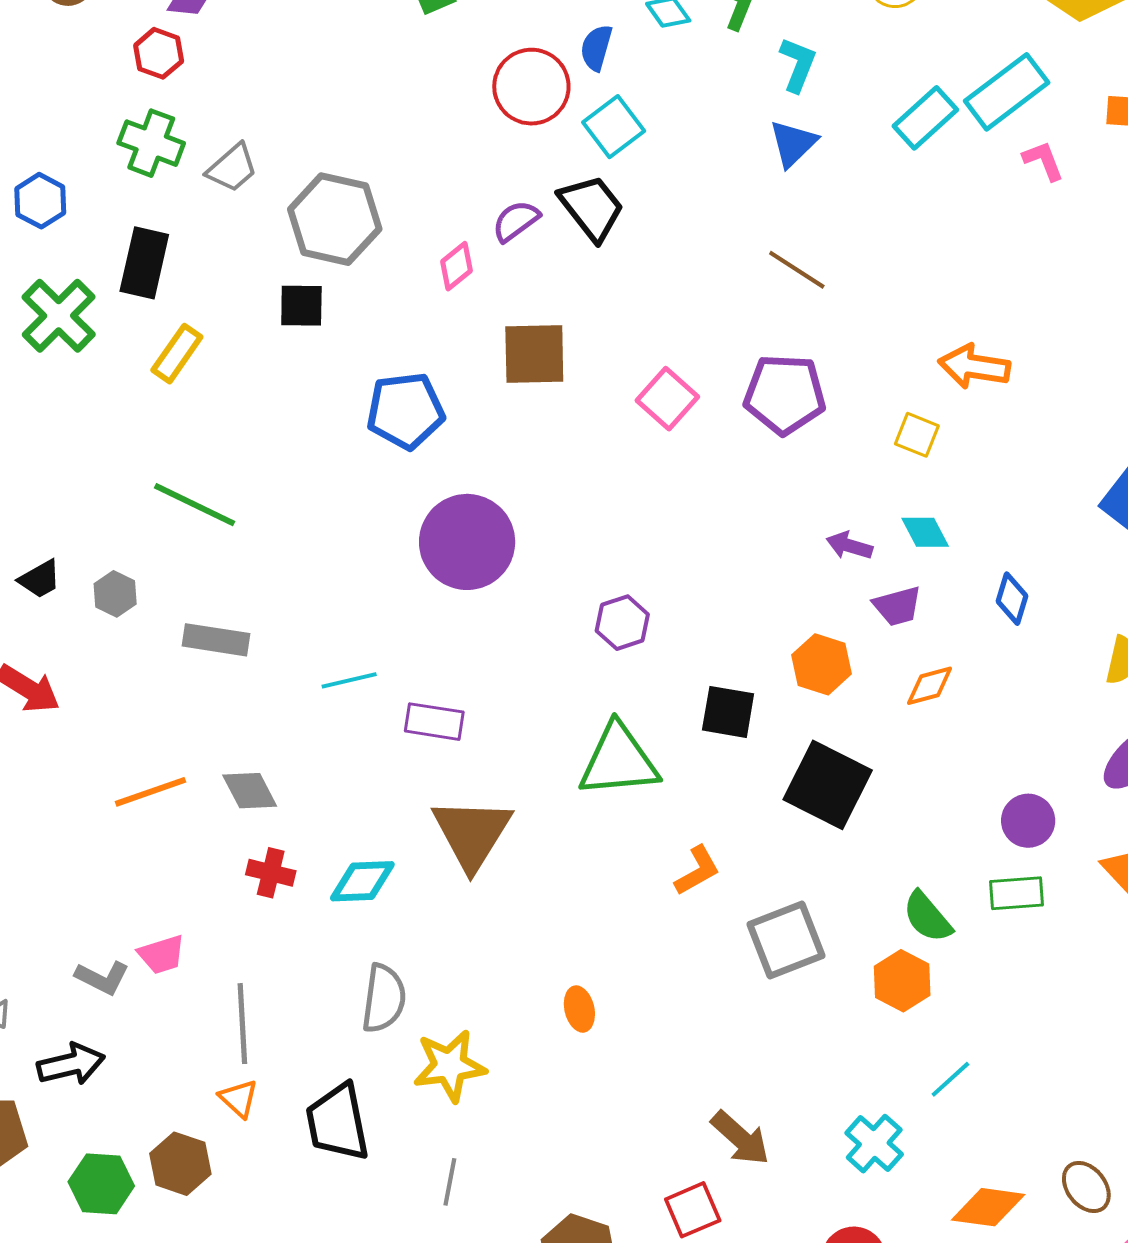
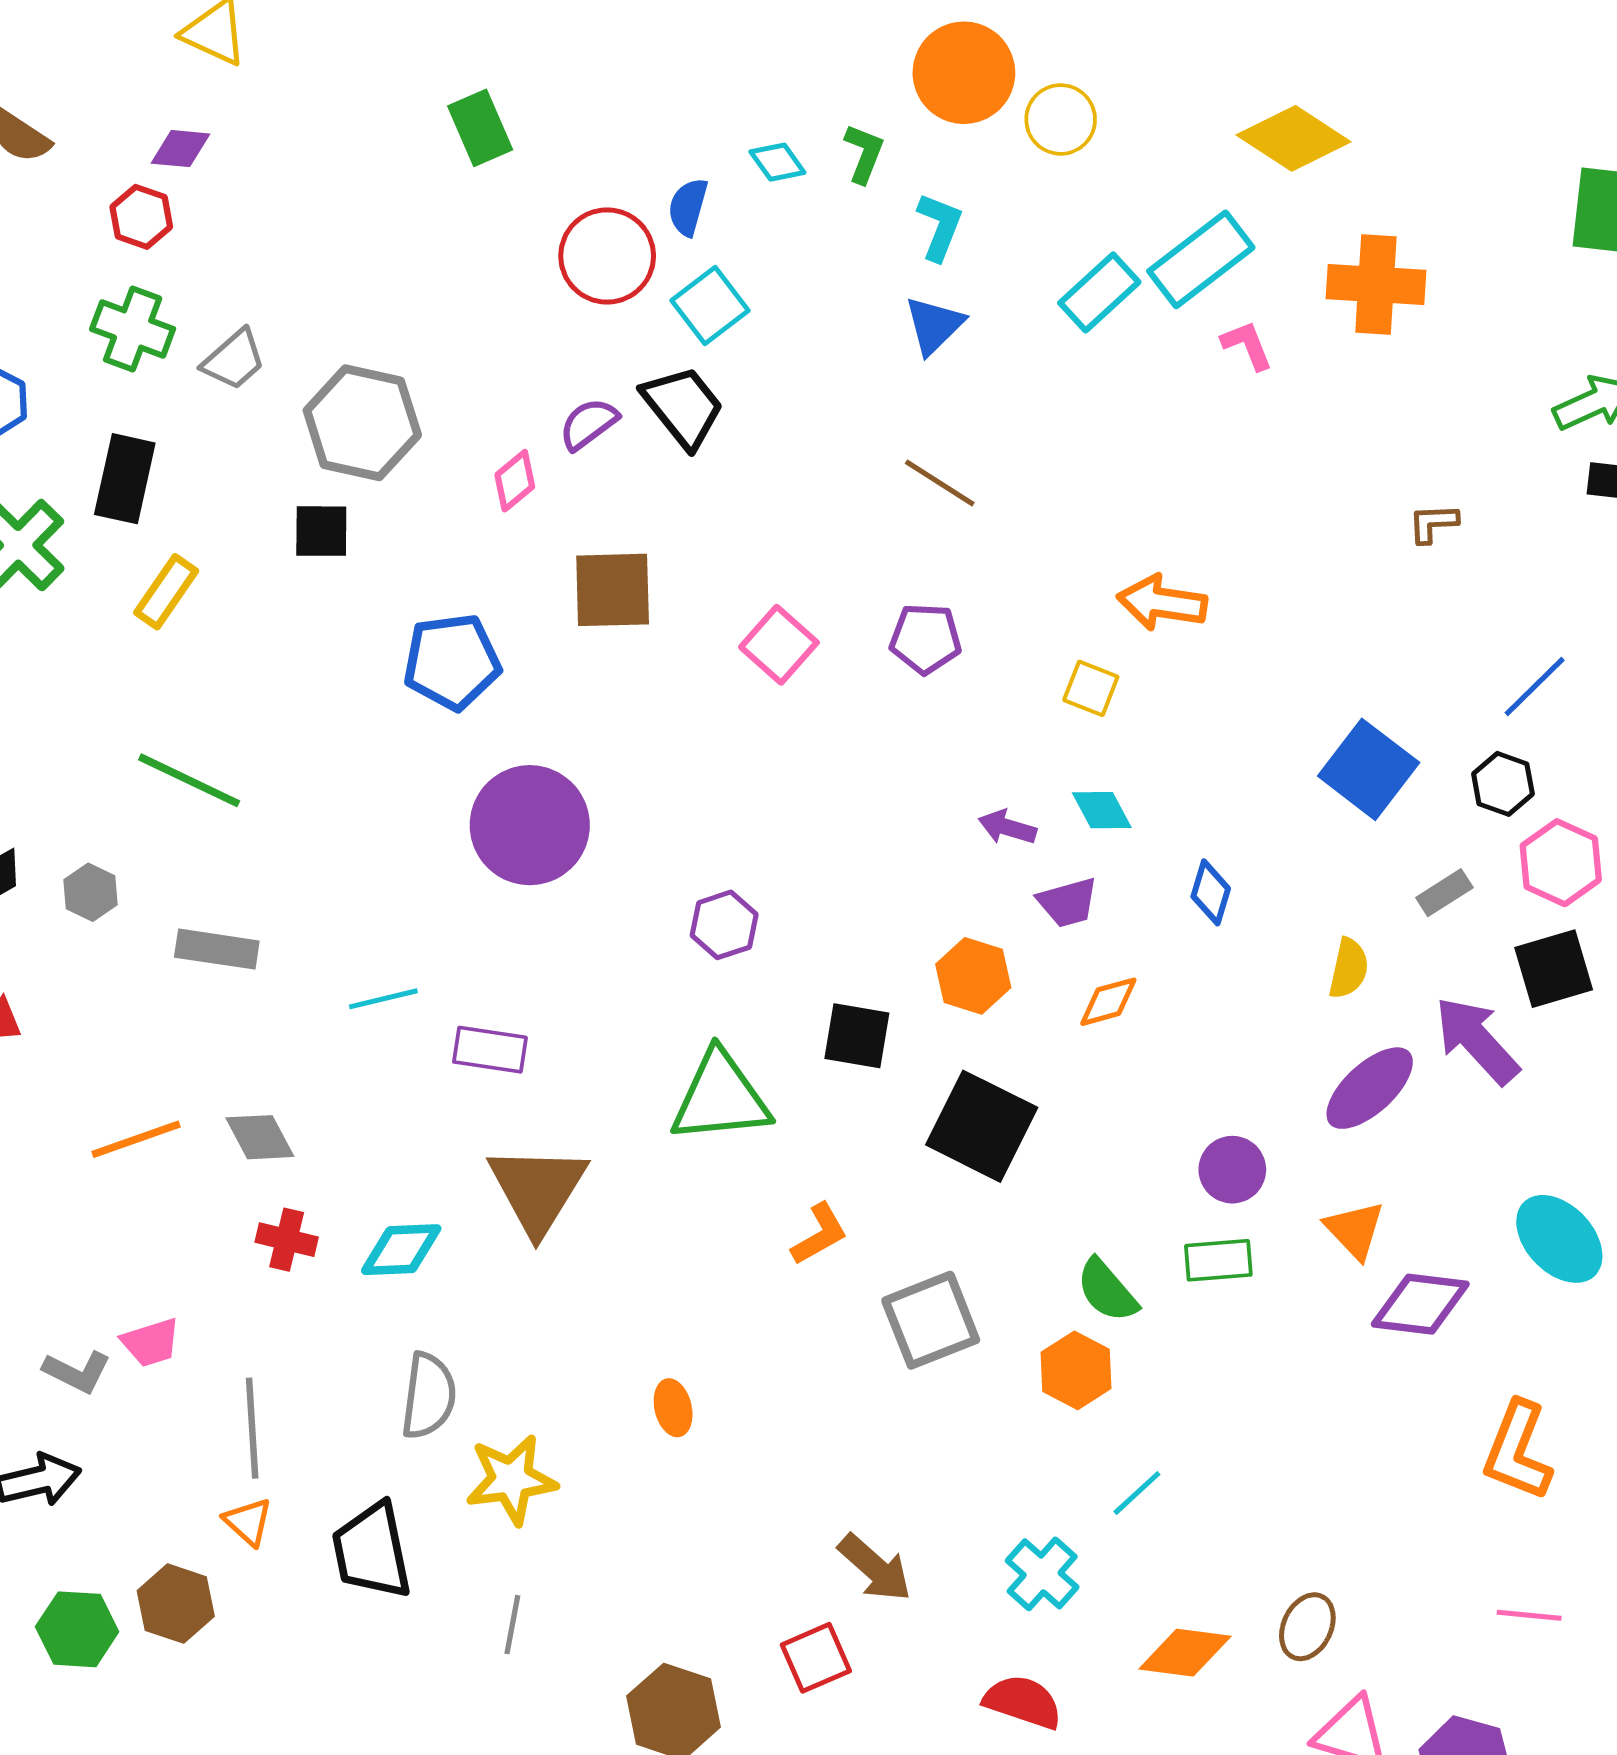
purple pentagon: (785, 394) -> (925, 639), size x0.7
brown ellipse: (1086, 1187) -> (1307, 1627), turned 64

